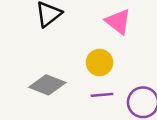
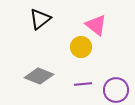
yellow circle: (99, 63) -> (81, 47), moved

